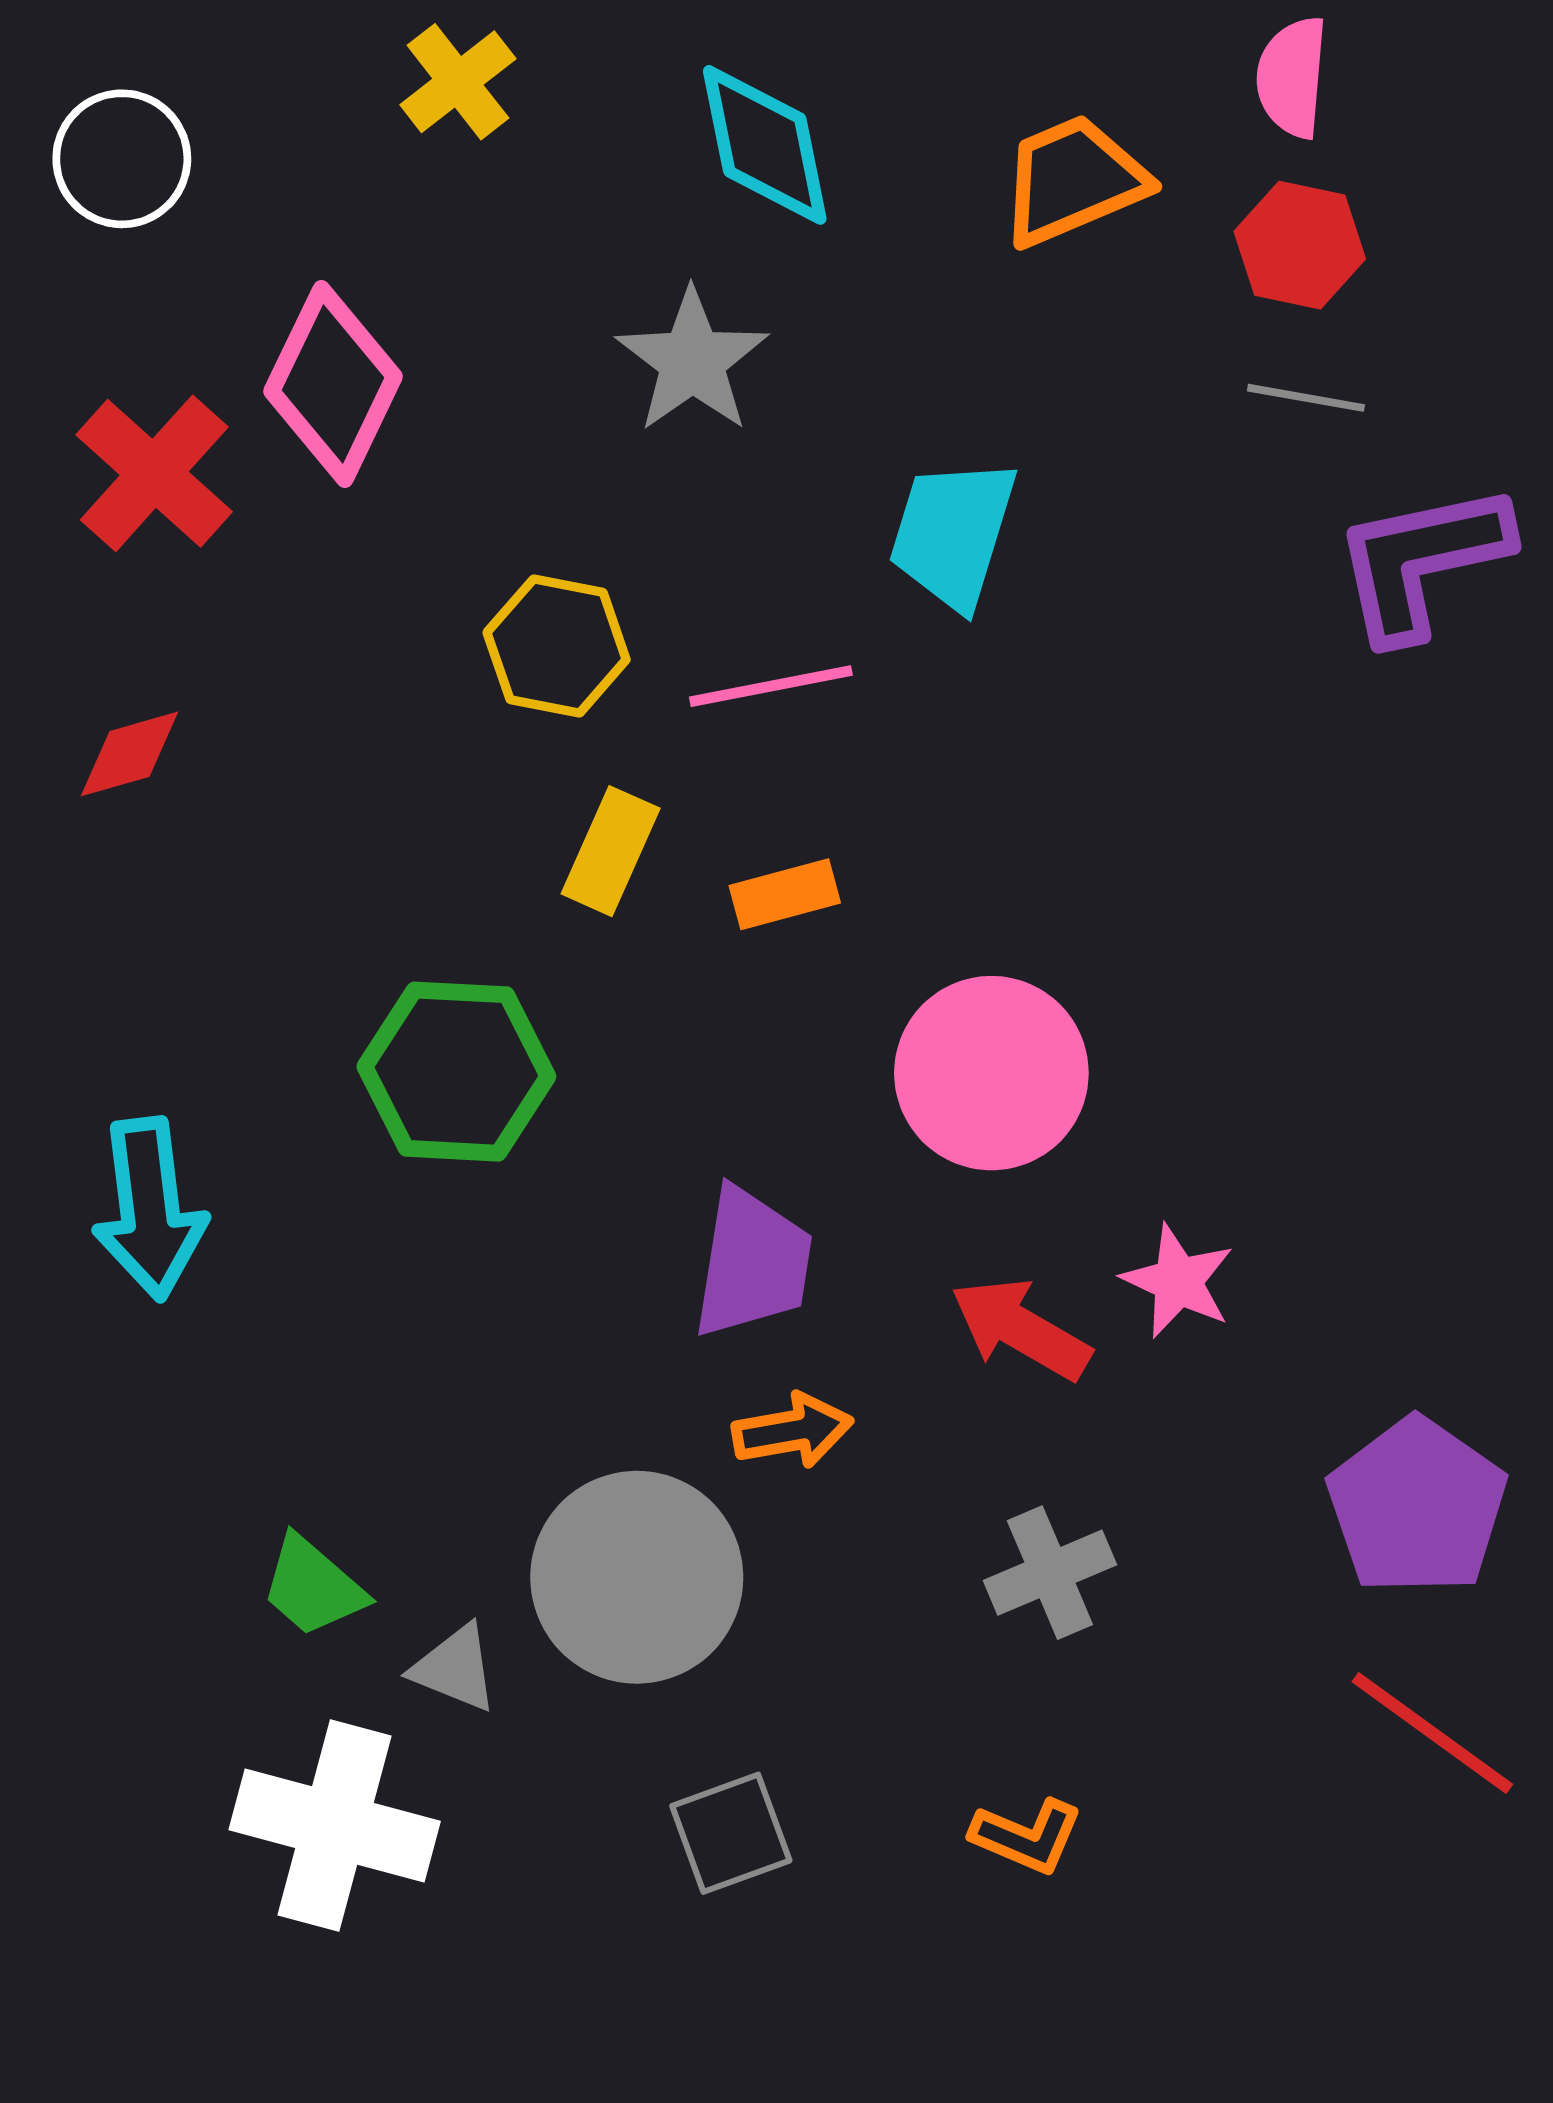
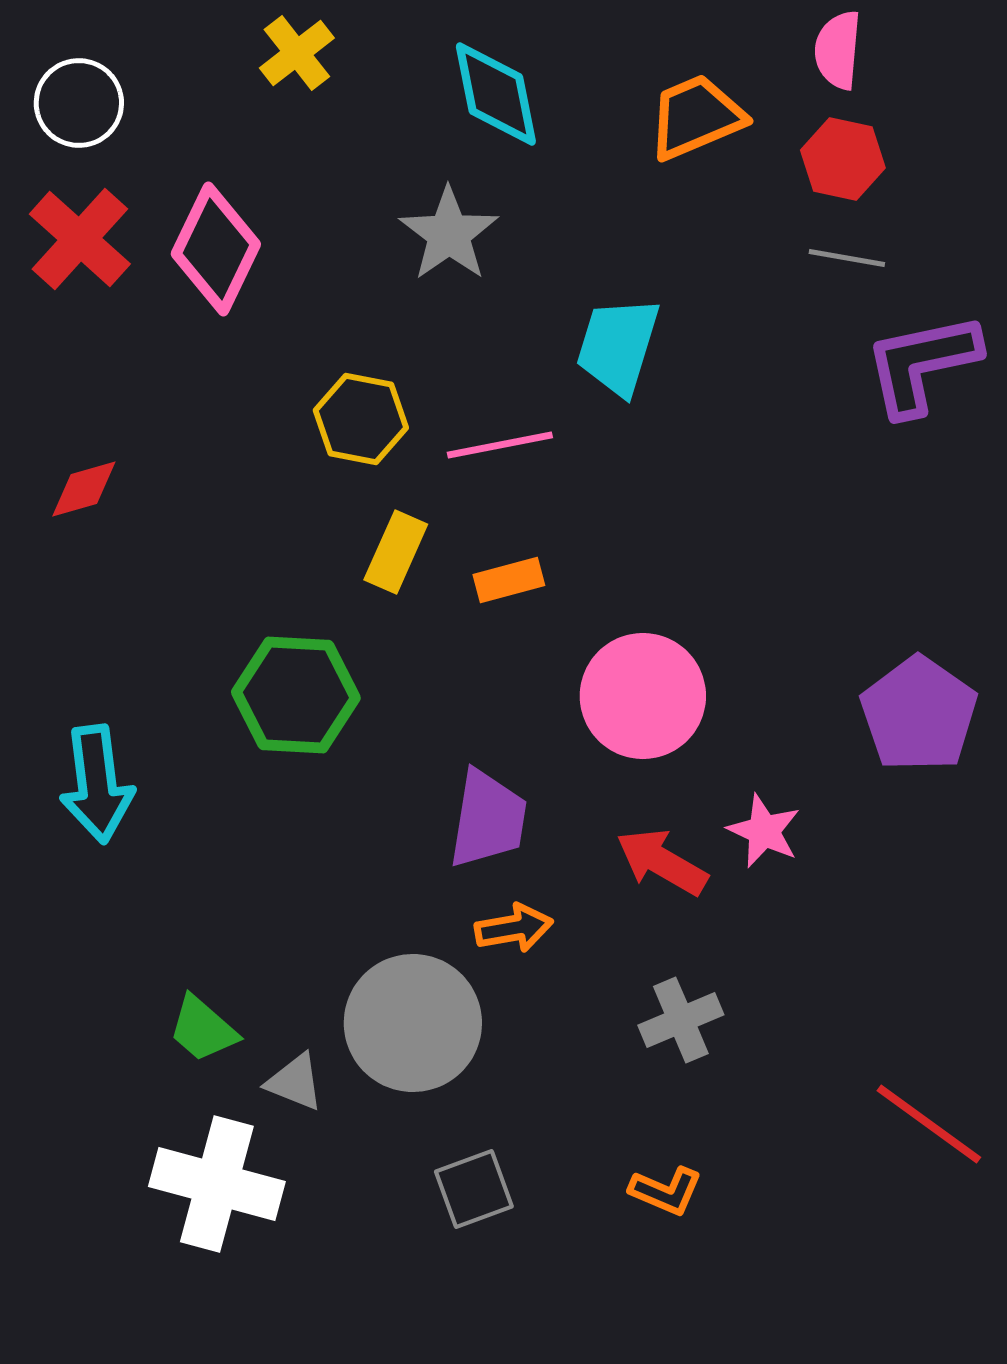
red cross: (154, 473) -> (80, 239), moved
purple pentagon: (1417, 1506) -> (919, 714), moved

